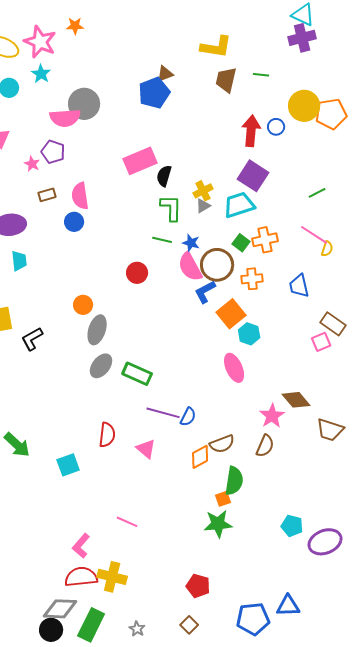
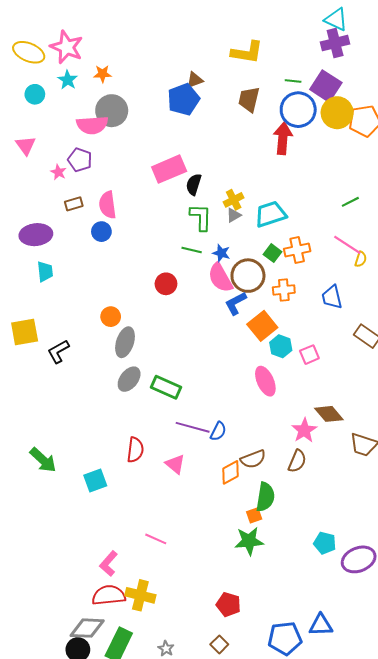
orange star: (75, 26) -> (102, 74), moved
brown trapezoid: (226, 80) -> (249, 99), moved
blue circle: (276, 127) -> (298, 110), moved, size x2.0
purple square: (253, 176) -> (326, 86), moved
pink square: (321, 342) -> (309, 355), moved

